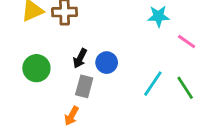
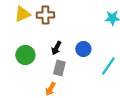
blue circle: (107, 63) -> (83, 49), moved

